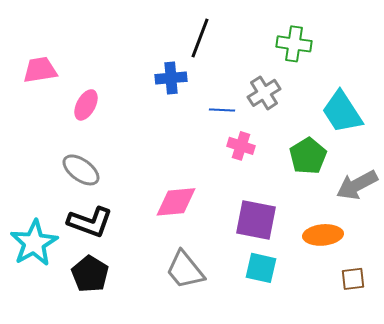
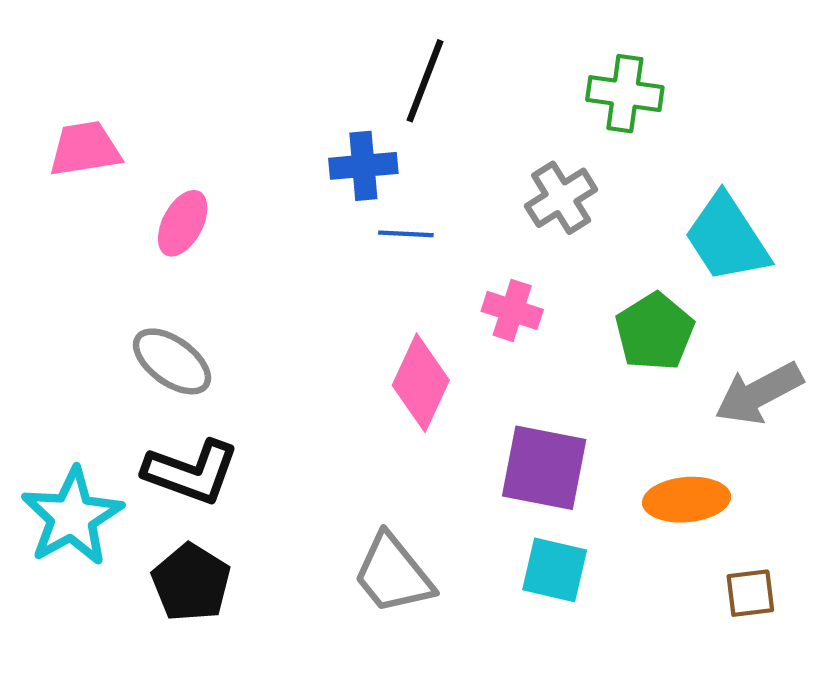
blue line: (222, 110) -> (406, 234), moved
pink diamond: (176, 202) -> (421, 383), moved, turned -60

